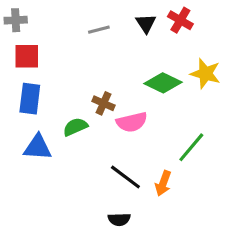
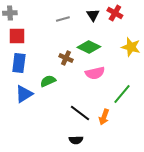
green diamond: (163, 83) -> (89, 47), moved
brown cross: (104, 103) -> (66, 58), moved
pink semicircle: (132, 122) -> (95, 73), moved
blue triangle: (38, 147) -> (24, 94), turned -36

